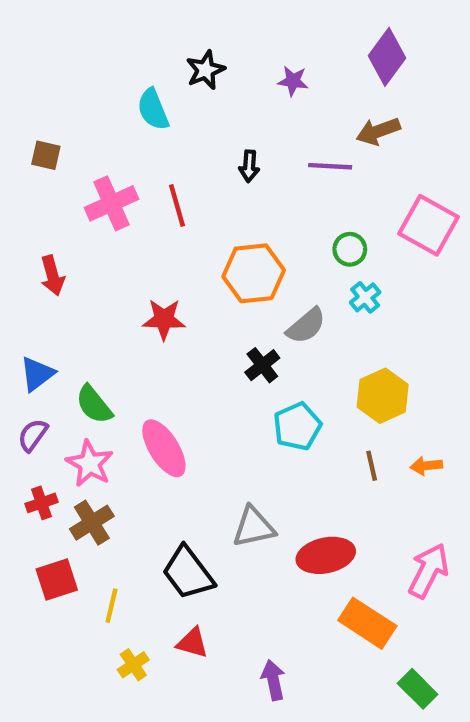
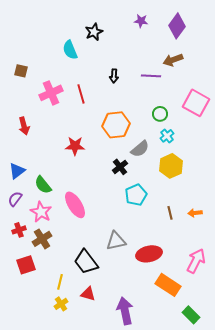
purple star: (293, 81) -> (141, 21), moved
yellow hexagon: (383, 396) -> (171, 166), moved
yellow line: (111, 606) -> (60, 282), moved
purple arrow: (273, 680) -> (125, 311), size x1.5

